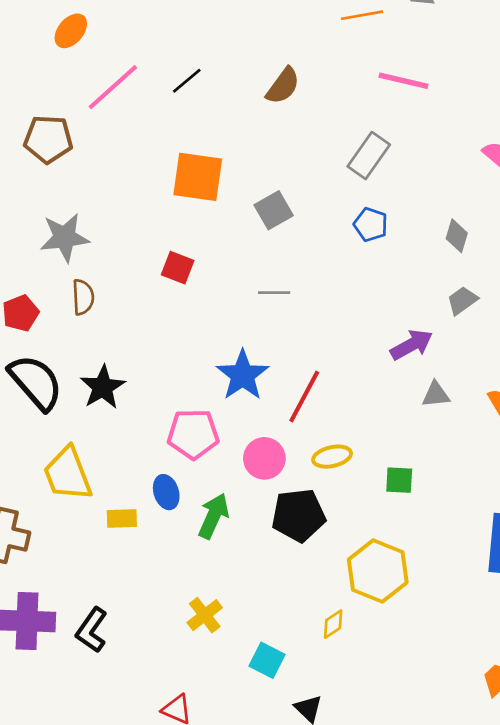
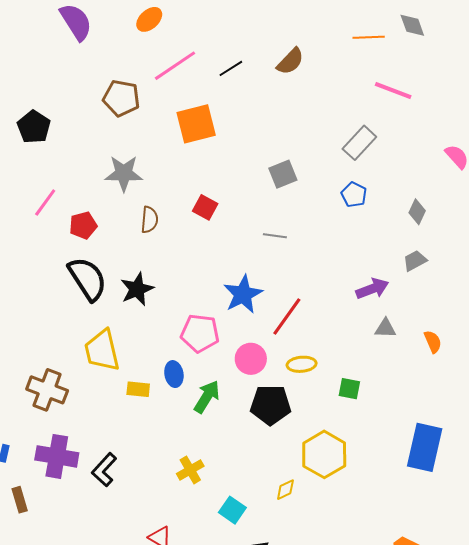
brown semicircle: (283, 86) -> (290, 61), moved
orange square: (198, 177) -> (196, 124), moved, turned -30
brown semicircle: (83, 297) -> (149, 220), moved

